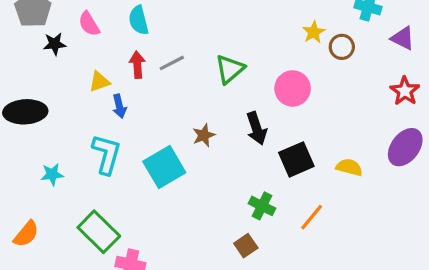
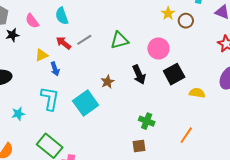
red arrow: (137, 65) -> (63, 43), turned -42
green triangle: (230, 69) -> (119, 40), turned 30
black square: (296, 159) -> (174, 74), moved
orange line: (312, 217) -> (186, 135), moved
brown square: (246, 246) -> (139, 146), turned 32

